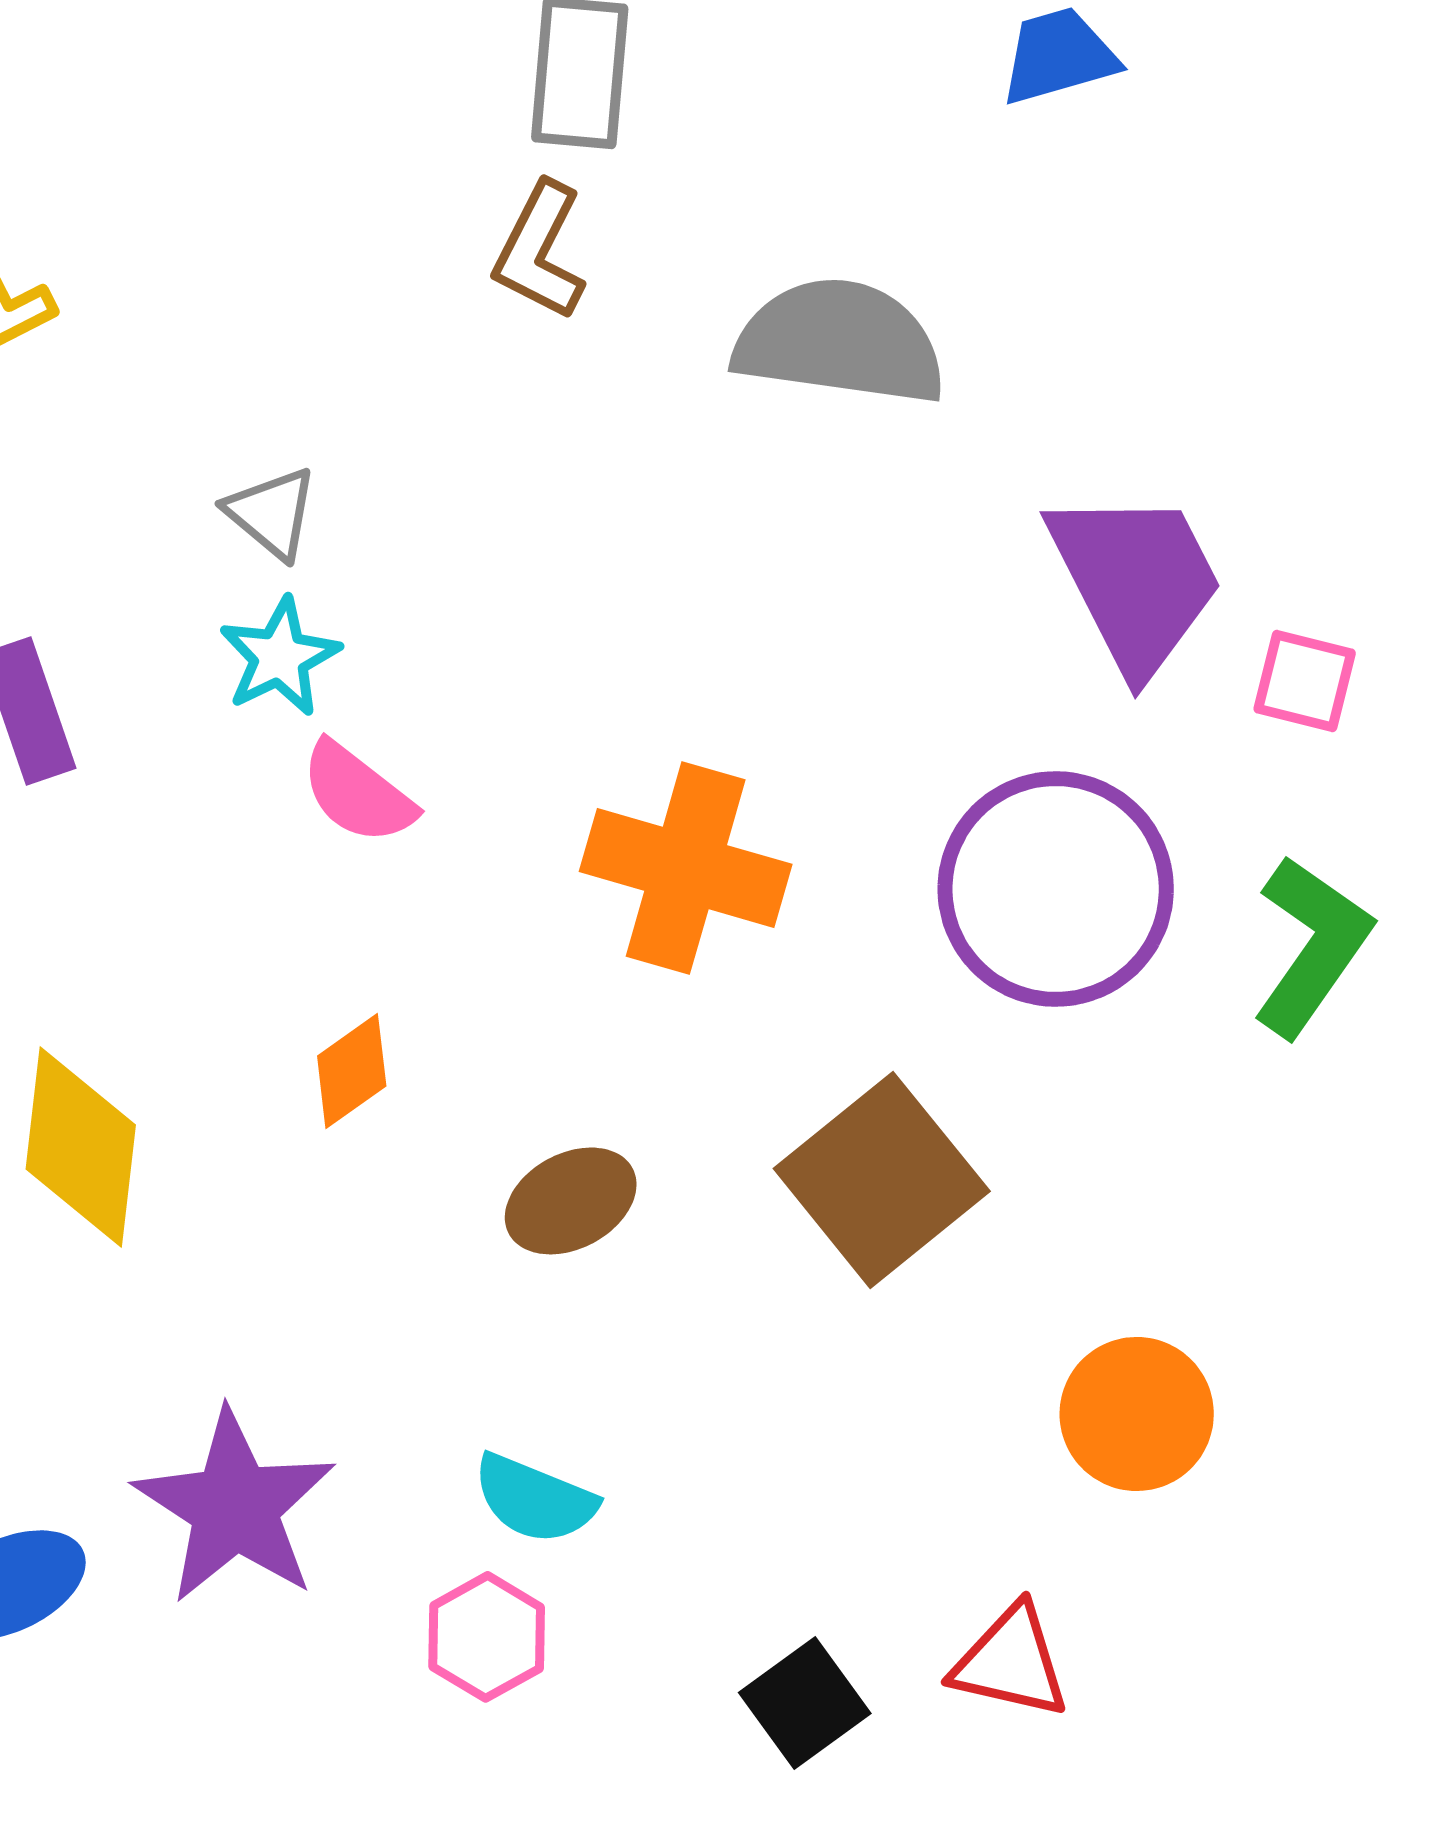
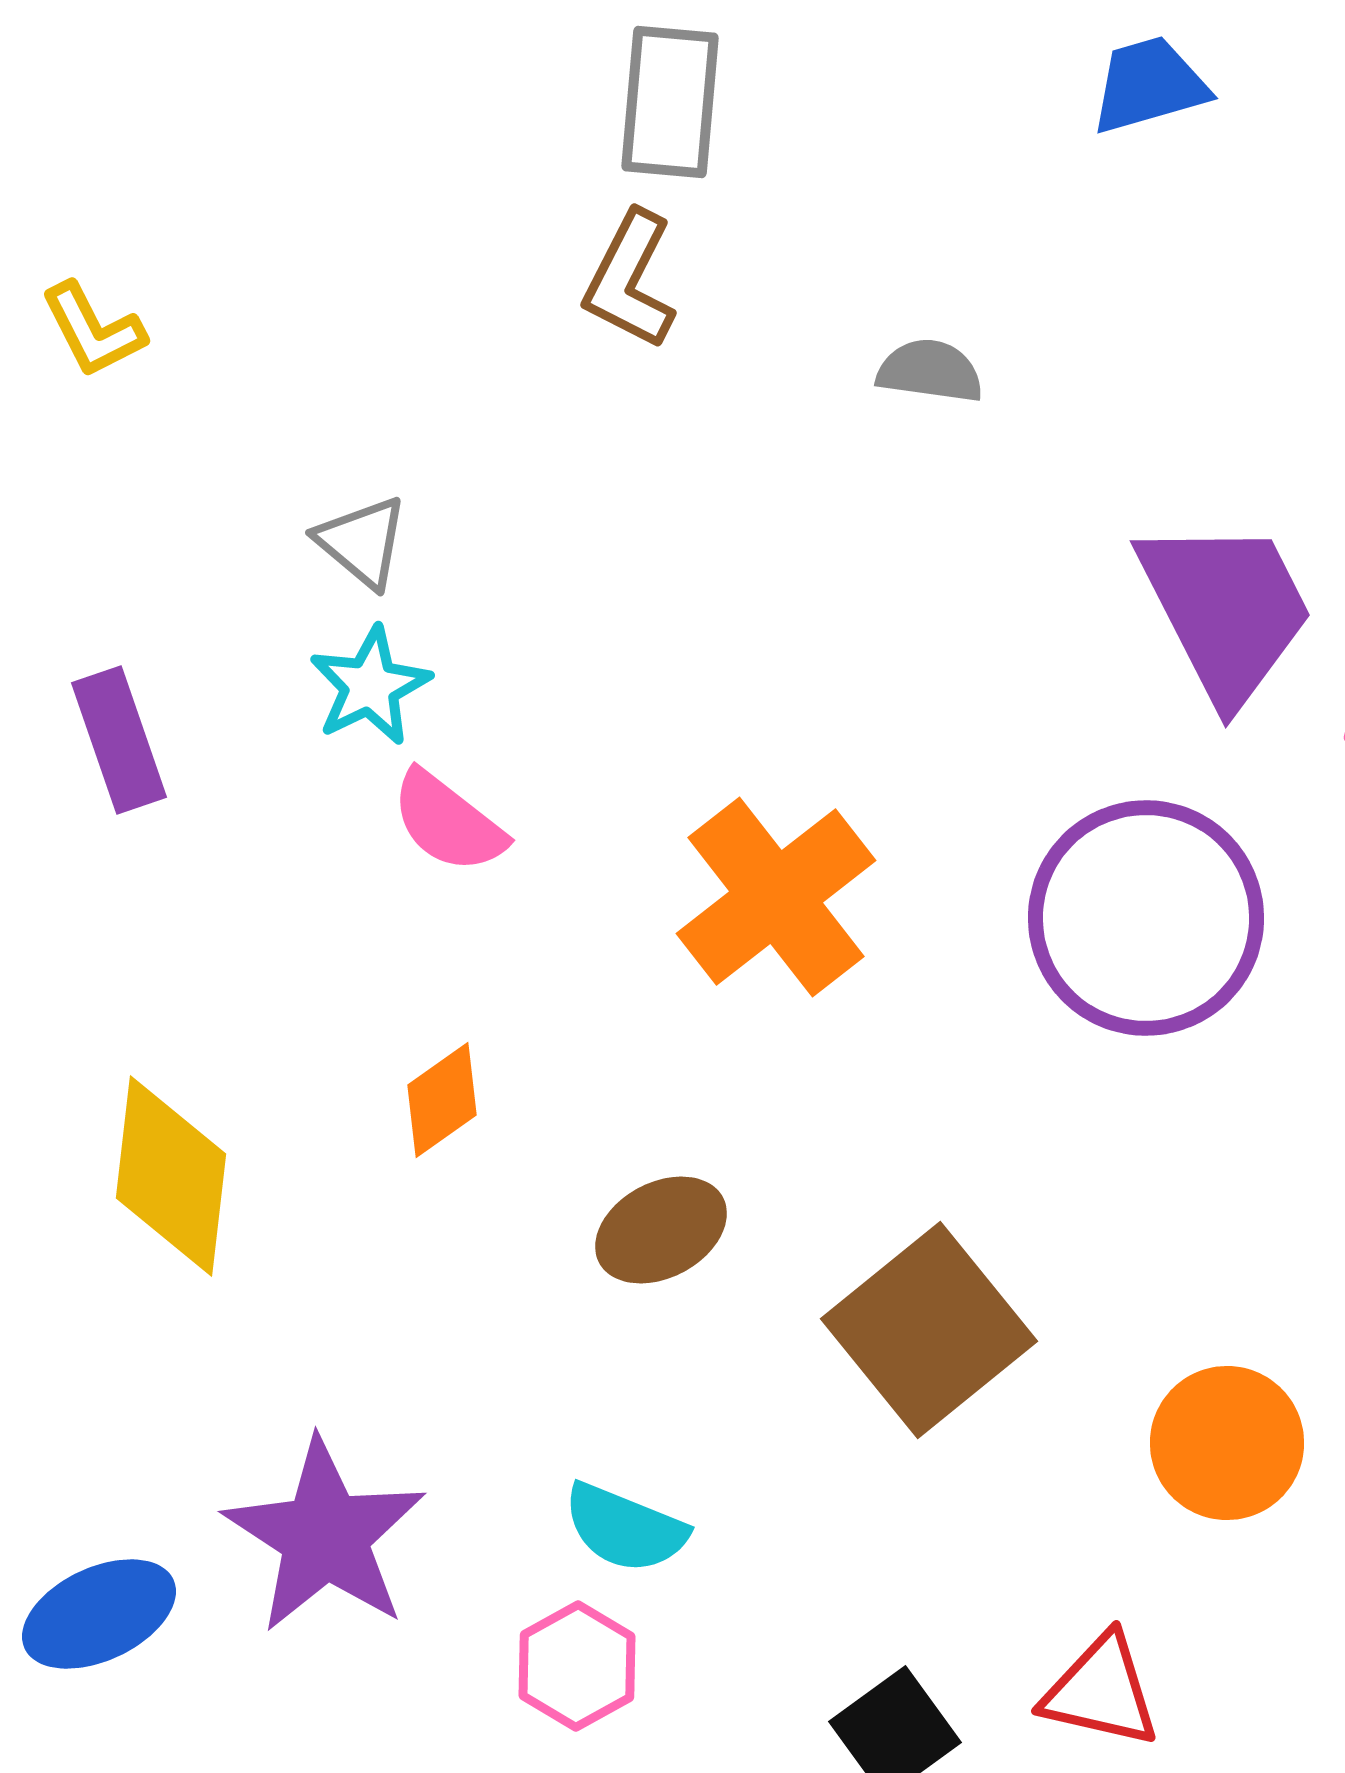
gray semicircle: (840, 342) -> (930, 371), size x0.5
orange cross: (686, 868) -> (776, 897), turned 36
brown square: (882, 1180) -> (929, 1330), moved

